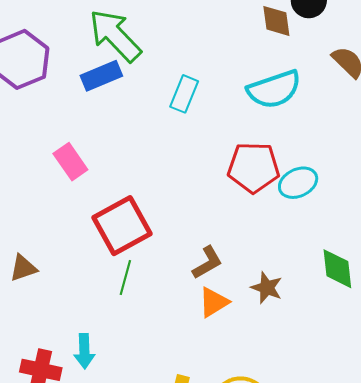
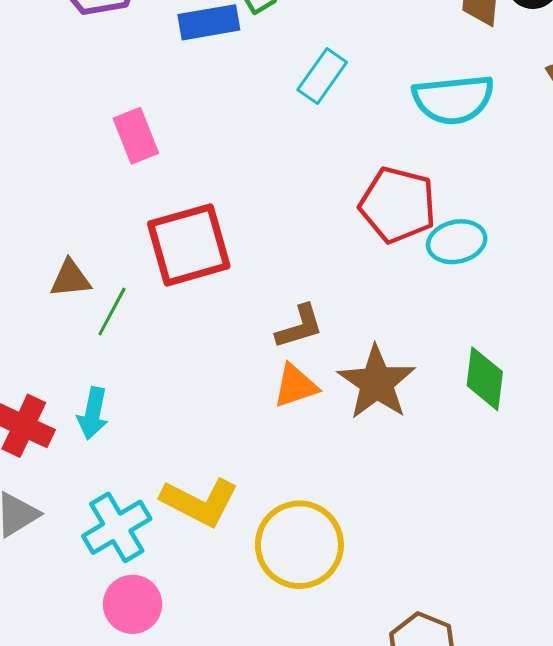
brown triangle: (23, 268) -> (70, 279), moved
green line: (125, 277) -> (112, 312), moved
brown star: (267, 288) -> (377, 383), size x1.6

